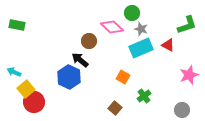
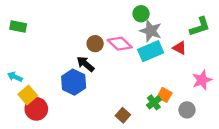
pink diamond: (112, 27) -> (120, 44), moved
gray star: (141, 29) -> (151, 31), size x1.5
orange square: (123, 77) -> (165, 95), moved
gray circle: (182, 110) -> (187, 110), moved

